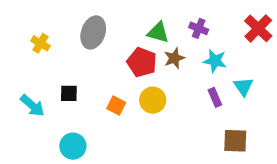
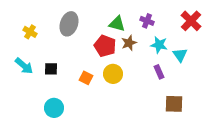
cyan triangle: (243, 87) -> (180, 55), moved
cyan arrow: (32, 105) -> (24, 66), moved

